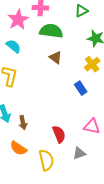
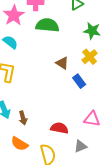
brown triangle: (56, 57) -> (62, 63), moved
red semicircle: (59, 134) -> (59, 128), turned -54

